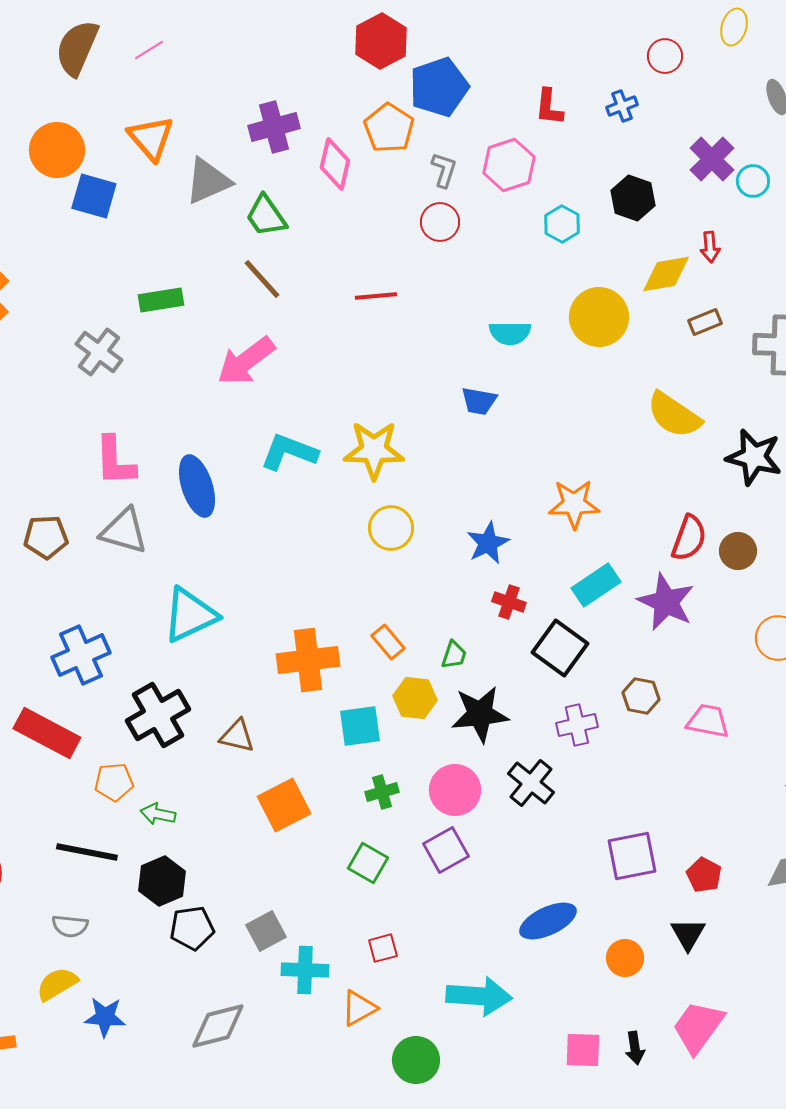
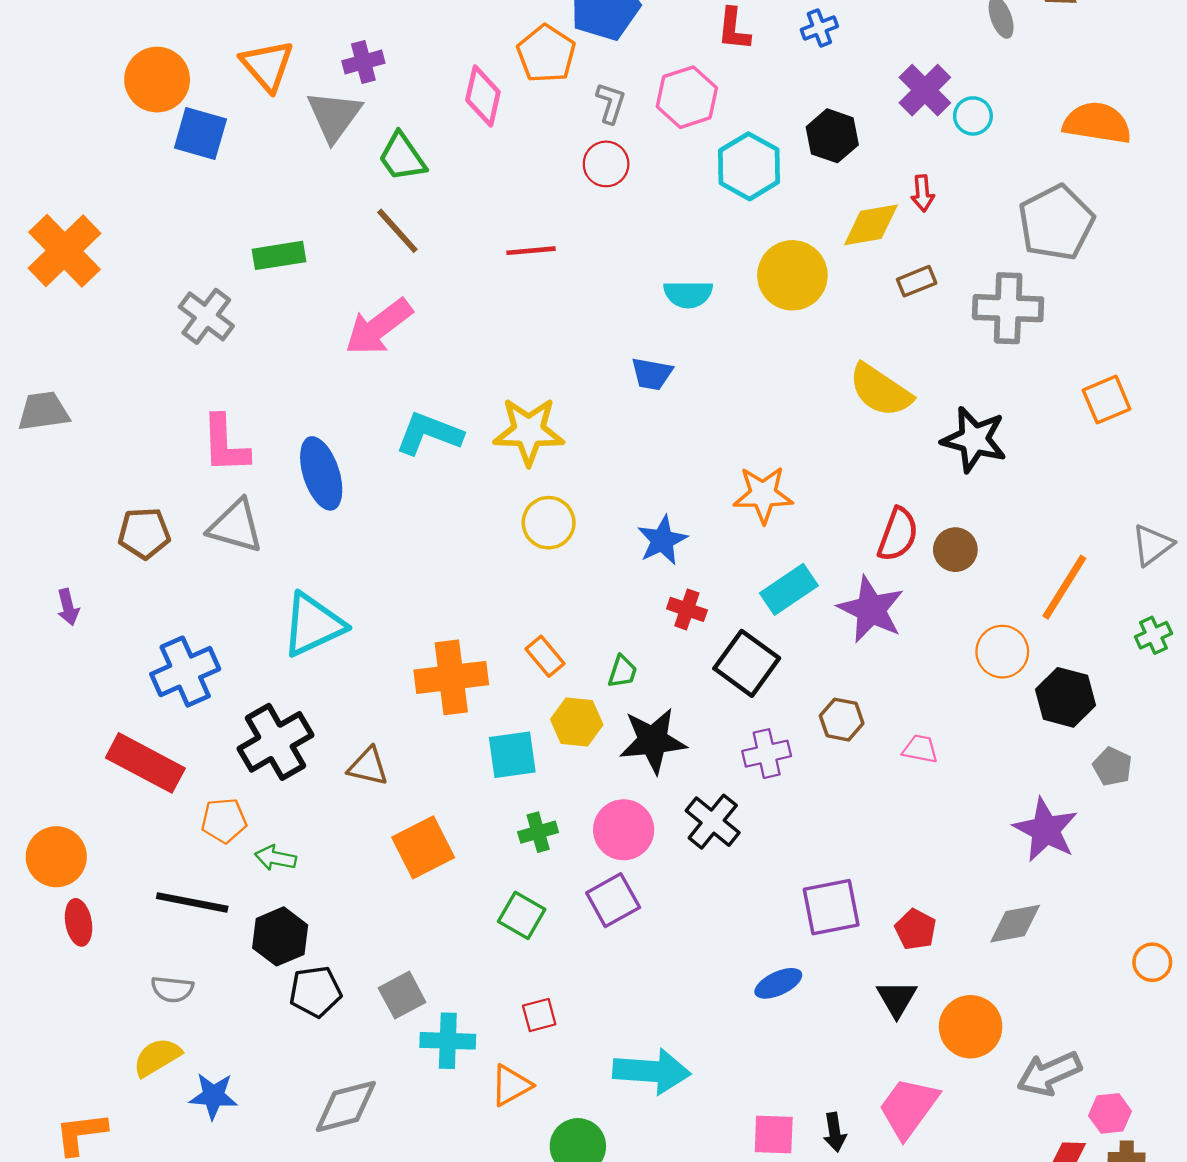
purple cross: (274, 127) -> (363, 62), moved, size x0.7
gray triangle: (208, 181) -> (334, 116), turned -30
cyan hexagon: (562, 224) -> (749, 166), size x1.5
pink trapezoid: (708, 721) -> (920, 749), size x0.7
blue ellipse: (548, 921) -> (778, 983), moved, size x0.7
orange circle: (625, 958) -> (971, 1027), moved, size x1.4

